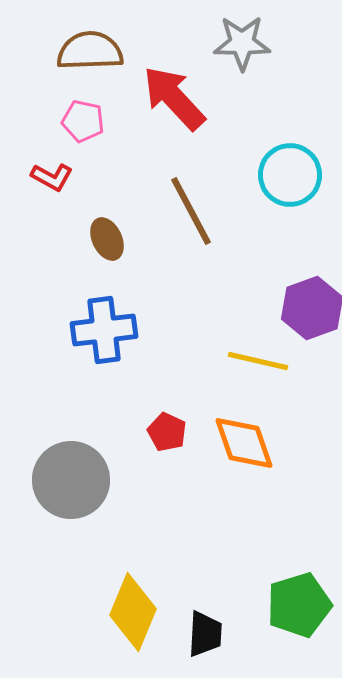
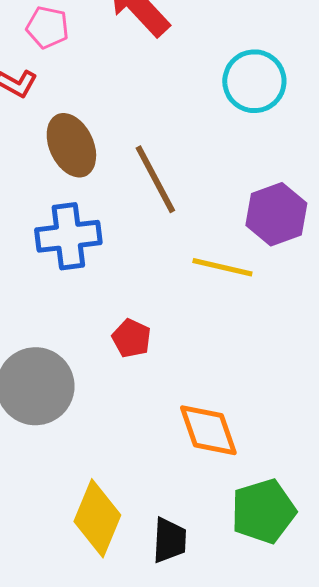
brown line: (191, 211) -> (155, 179), moved
brown ellipse: (107, 239) -> (71, 145), size x1.5
orange diamond: (244, 443) -> (208, 430), moved

